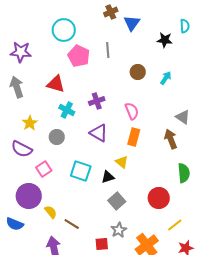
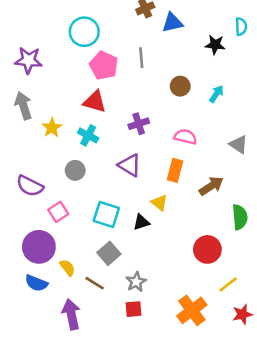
blue triangle: (132, 23) -> (172, 23), turned 42
red triangle: (56, 84) -> (95, 102), moved
purple cross: (97, 101) -> (139, 124), moved
pink semicircle: (132, 111) -> (185, 137), moved, turned -54
yellow star: (30, 123) -> (52, 128), moved
brown arrow: (171, 139) -> (211, 186), moved, turned 78
gray square: (117, 201) -> (109, 253), moved
blue semicircle: (15, 224) -> (36, 283), moved
gray star: (119, 230) -> (136, 282), moved

